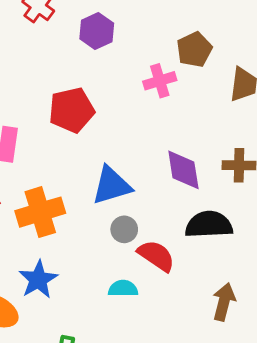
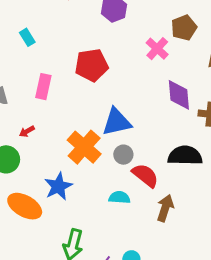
pink cross: (160, 81) -> (157, 49), turned -35
purple diamond: (183, 170) -> (179, 95), moved
orange cross: (40, 212) -> (84, 147), moved, turned -36
brown arrow: (224, 302) -> (165, 208), moved

